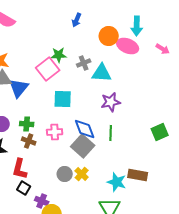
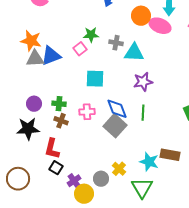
gray cross: (84, 63) -> (116, 43), turned 32
pink square: (48, 69) -> (80, 49), size x0.6
blue triangle: (19, 88) -> (51, 56), moved, turned 30
gray circle: (65, 174) -> (101, 179), moved
yellow cross: (82, 174) -> (119, 169), moved
purple cross: (42, 201) -> (74, 181), turned 32

